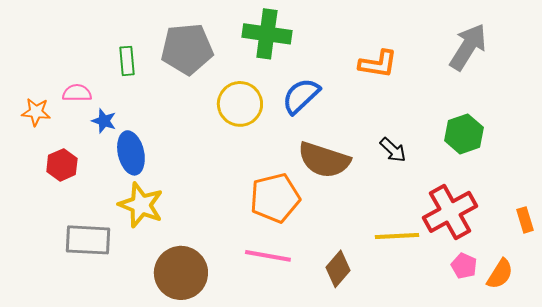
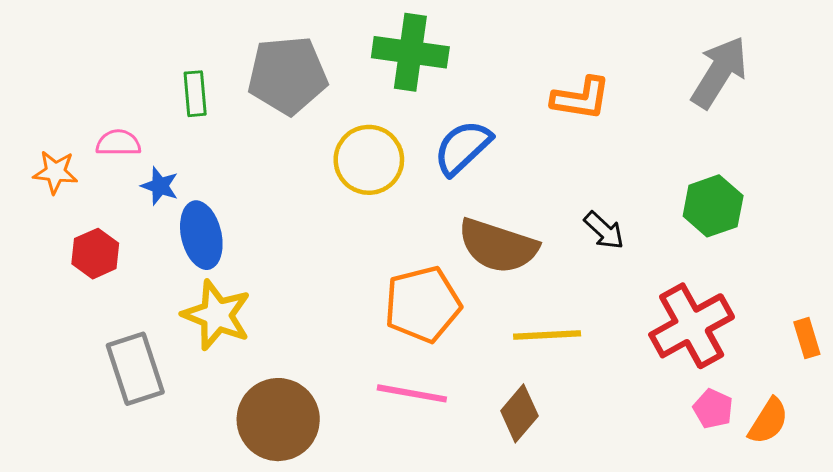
yellow line: (397, 236) -> (547, 335), moved
gray rectangle: (88, 240) -> (135, 369), turned 69

